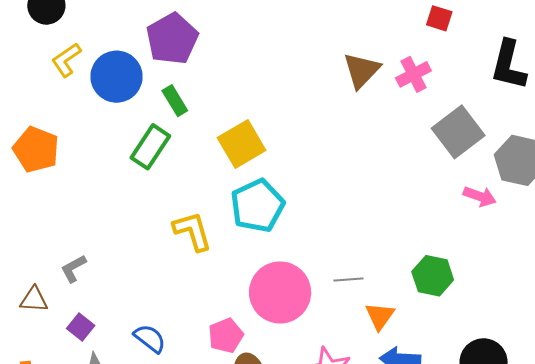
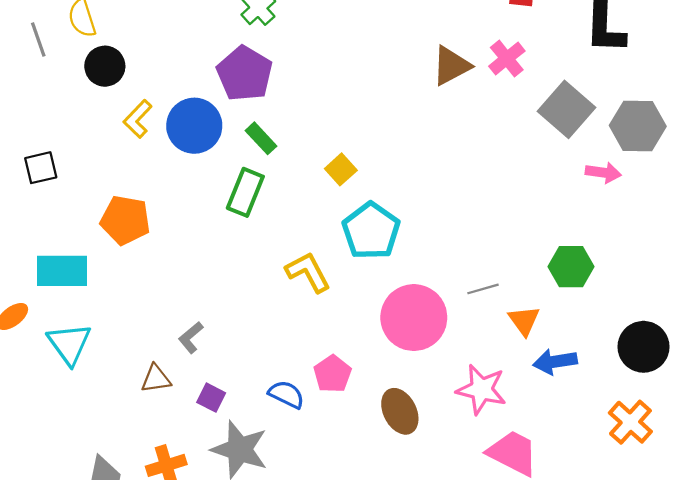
brown triangle: (362, 70) -> (451, 66), turned 30
yellow square: (242, 144) -> (341, 169), size x0.6
pink pentagon: (226, 336) -> (332, 374), moved

